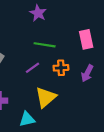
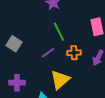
green line: (45, 45) -> (59, 32), turned 54

